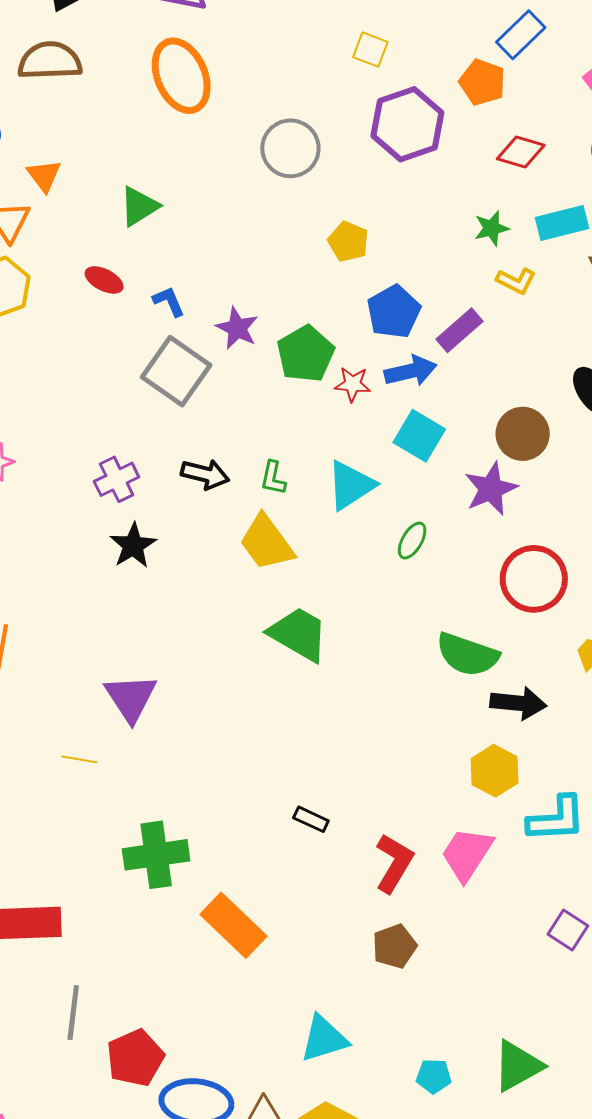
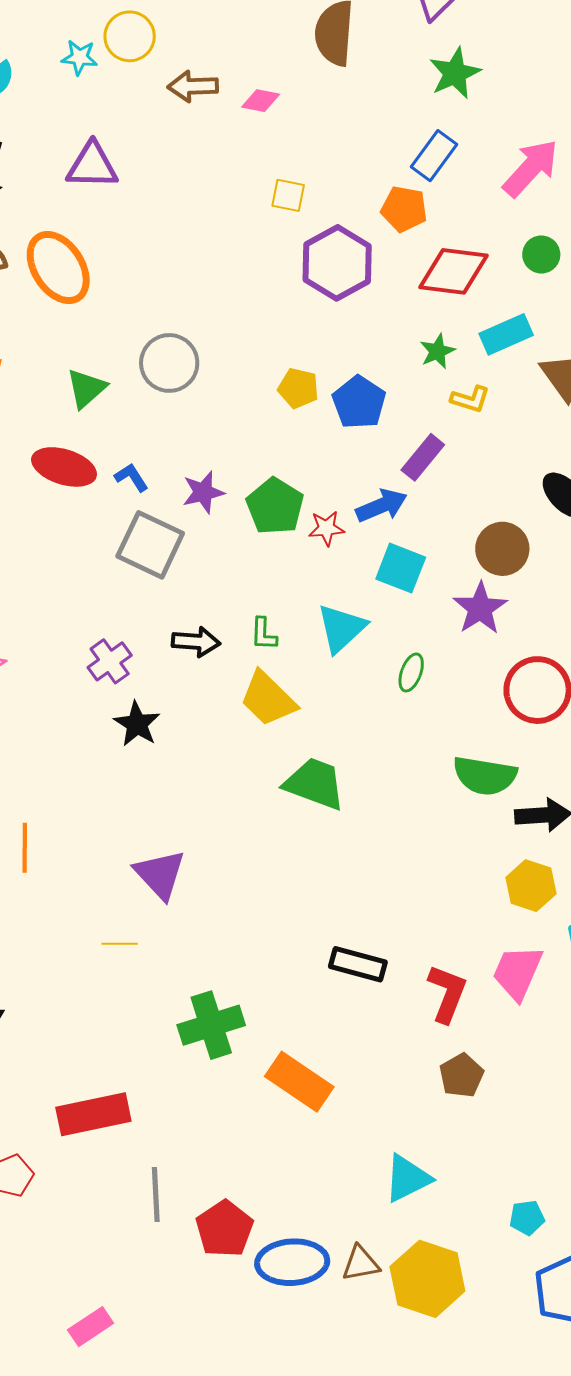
orange ellipse: (181, 76) -> (58, 268), moved
gray circle: (290, 148) -> (169, 363), moved
red diamond: (521, 152) -> (454, 271), size x1.5
red ellipse: (104, 280) -> (64, 467), size x1.6
blue pentagon: (394, 312) -> (359, 402), moved
purple star: (237, 328) -> (203, 492), turned -30
black rectangle: (311, 819) -> (358, 964), size x1.6
cyan pentagon: (434, 1076) -> (527, 1218), moved

